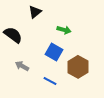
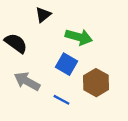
green arrow: (64, 30) -> (79, 37), size x1.5
gray arrow: (22, 66) -> (27, 81), size x1.5

